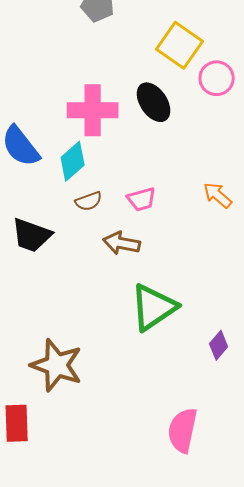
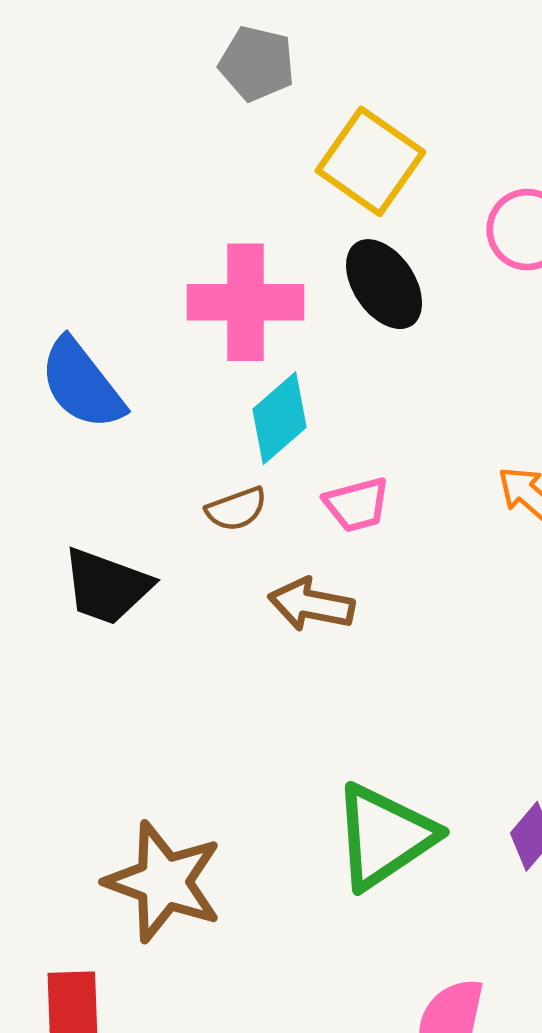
yellow square: (180, 45) -> (370, 161), moved
cyan diamond: (73, 161) -> (280, 418), moved
green triangle: (154, 307) -> (384, 836), moved

